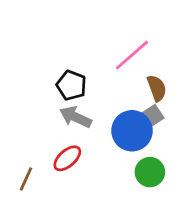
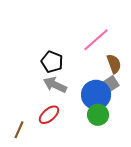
green circle: (150, 172) -> (98, 115), moved

